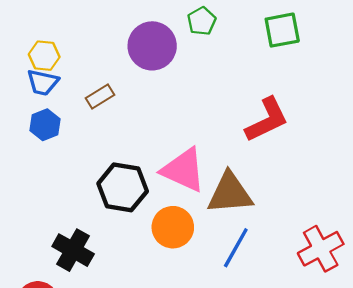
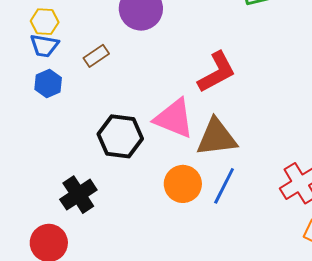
red L-shape: (267, 120) -> (217, 72), moved
orange circle: (173, 227) -> (183, 184), moved
black cross: (73, 250) -> (78, 195), turned 30

